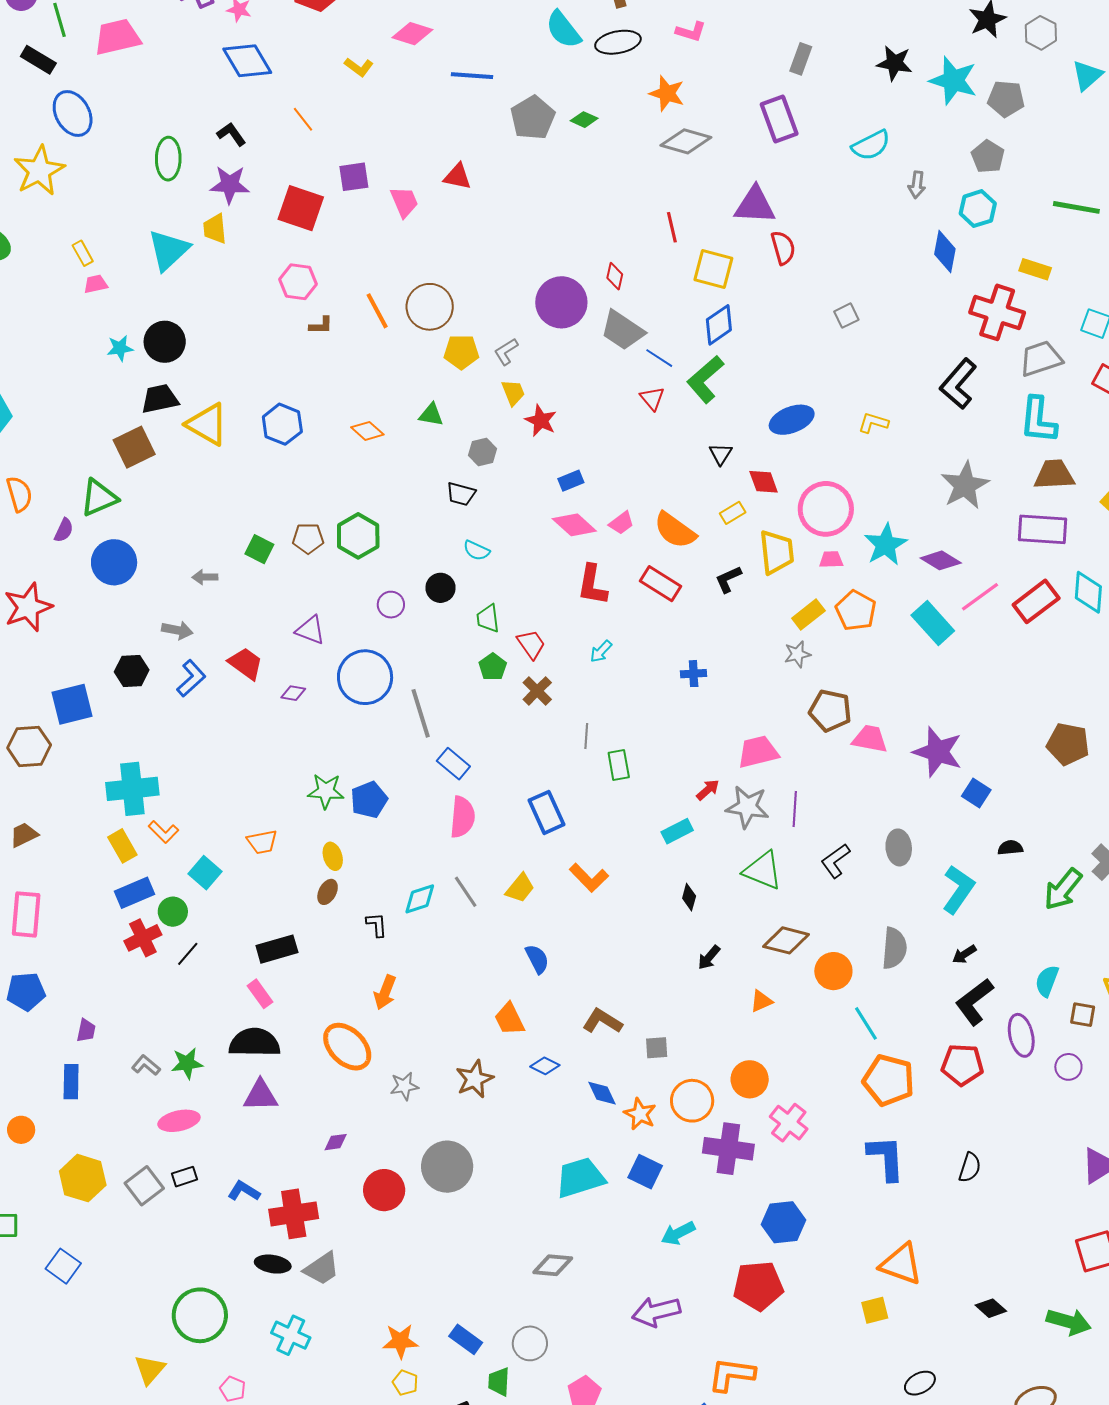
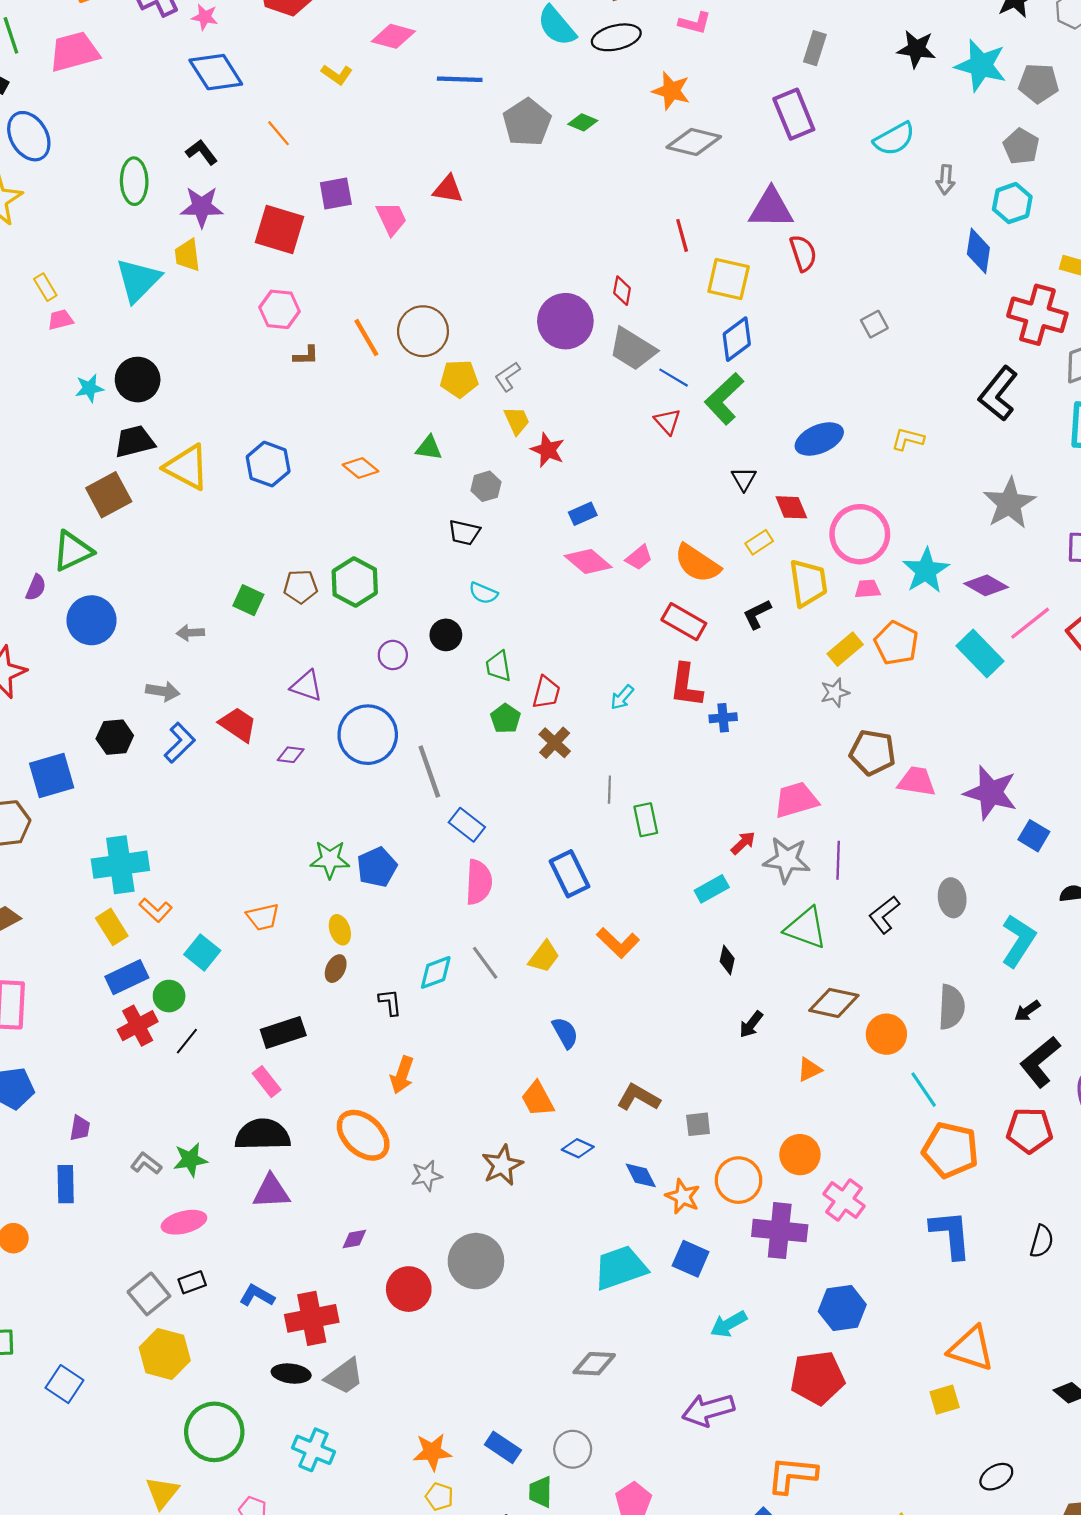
red L-shape: (592, 585) -> (686, 685), moved
red trapezoid: (531, 644) -> (546, 692), turned 52
yellow hexagon: (83, 1178) -> (165, 1354), moved

